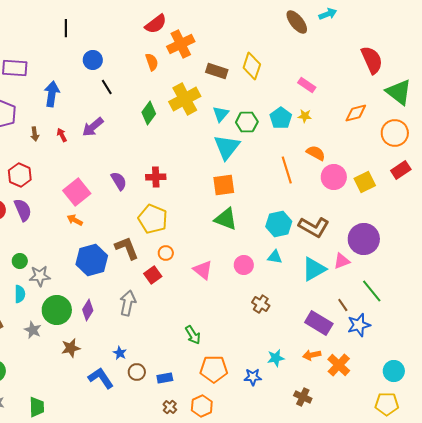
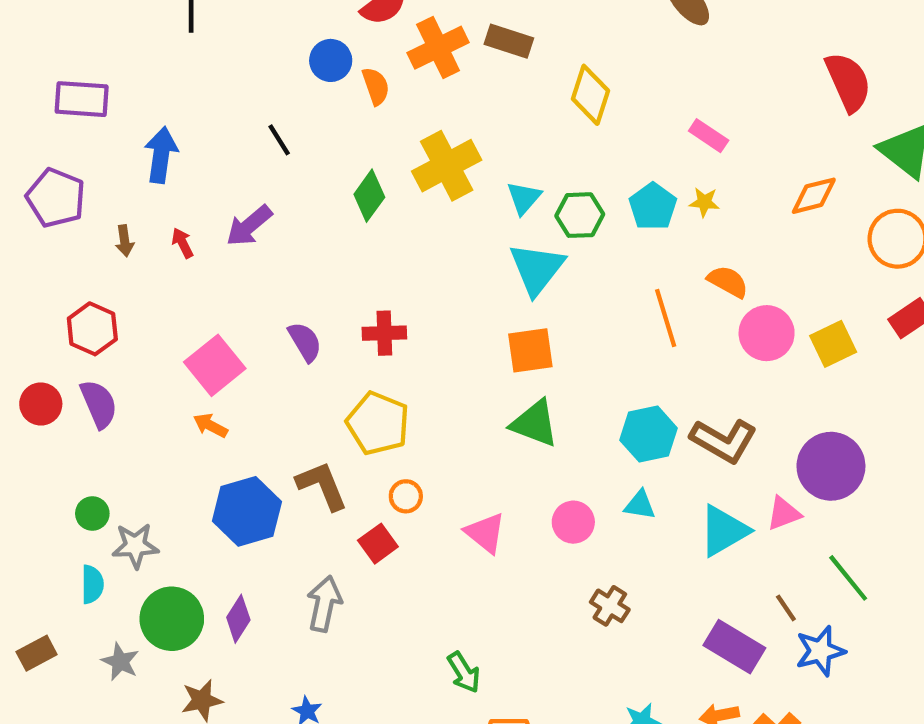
blue circle: (93, 60) -> (331, 60), moved
brown rectangle: (217, 71) -> (509, 41), moved

